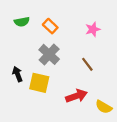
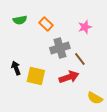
gray cross: (49, 54) -> (60, 48), moved, turned 30
red arrow: (76, 96) -> (69, 77), moved

